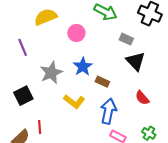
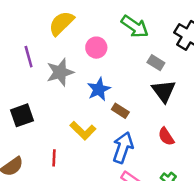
yellow semicircle: (46, 17) -> (61, 23), turned -30
gray star: (51, 73) -> (60, 72), moved
red line: (40, 127) -> (54, 158), moved

